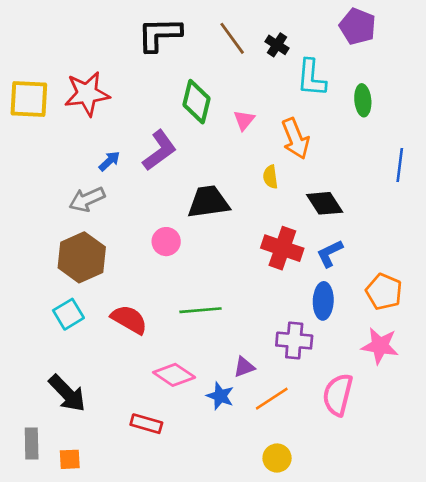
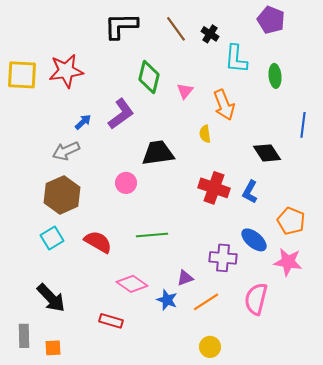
black diamond: (325, 203) -> (267, 153), moved
blue L-shape: (330, 253) -> (250, 192), turned -35
blue ellipse: (323, 301) -> (254, 240), moved, turned -52

